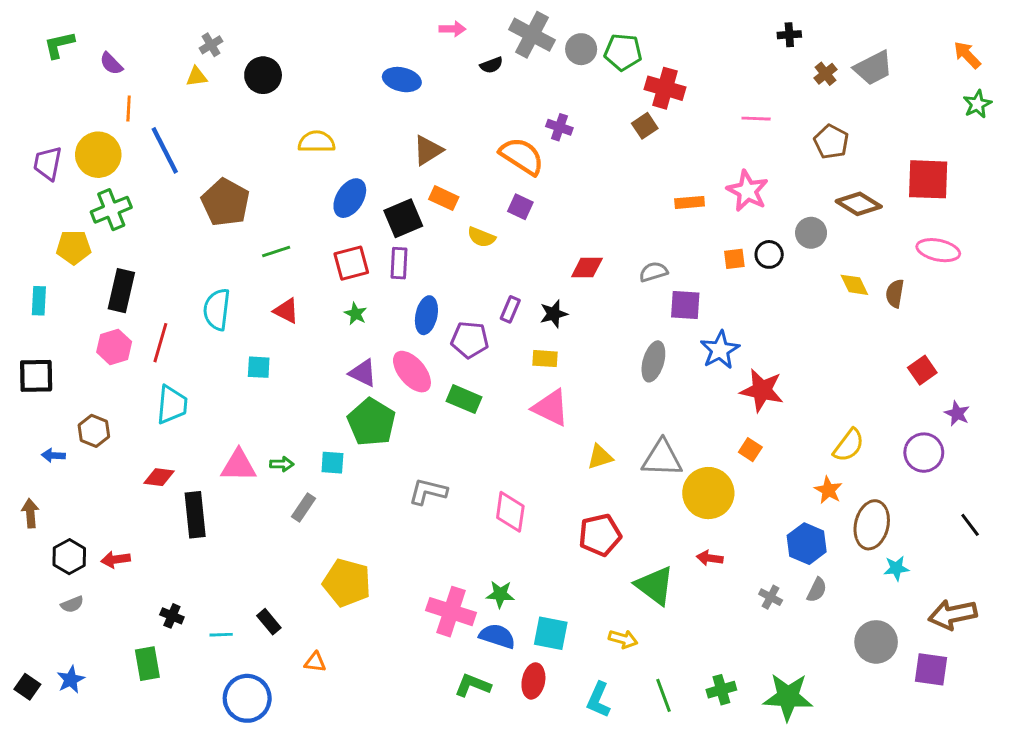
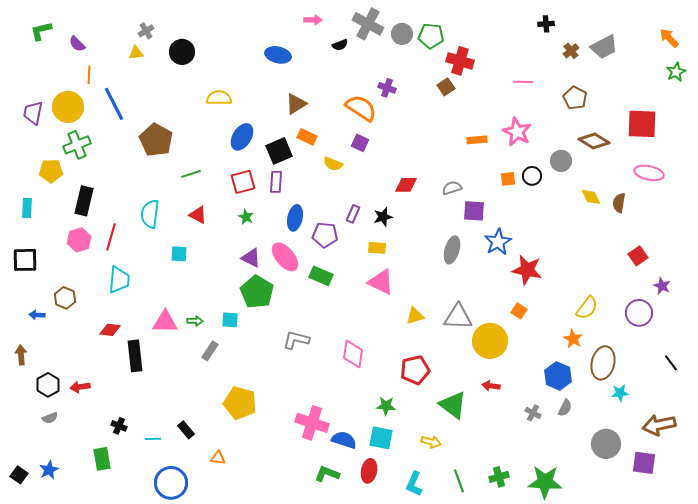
green star: (500, 594) -> (386, 406), moved

